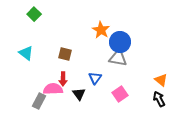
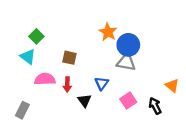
green square: (34, 14) -> (36, 36), moved
pink semicircle: (53, 89) -> (45, 79), moved
black arrow: (159, 99) -> (155, 106), moved
gray rectangle: (39, 101) -> (22, 110), moved

